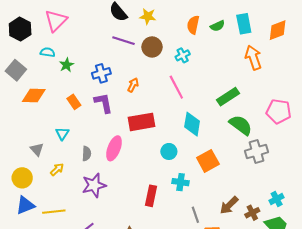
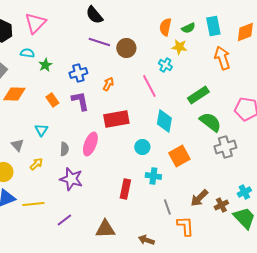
yellow star: (148, 16) -> (179, 47), moved
cyan cross: (183, 55) -> (165, 65), moved, turned -32
purple star: (94, 185) -> (71, 179), turned 30

